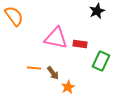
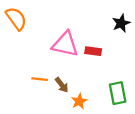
black star: (97, 11) -> (121, 23), moved
green rectangle: (101, 61) -> (118, 93), moved, turned -36

